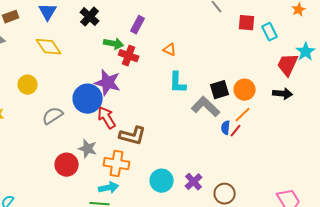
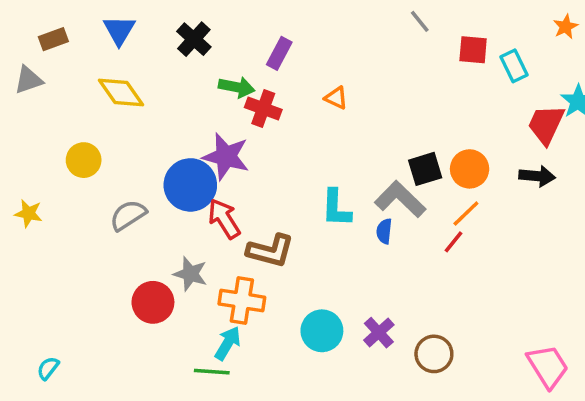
cyan L-shape: (178, 83) -> (336, 208), moved
blue semicircle: (226, 128) -> (384, 231), moved
cyan arrow: (109, 188) -> (228, 343), turned -48

